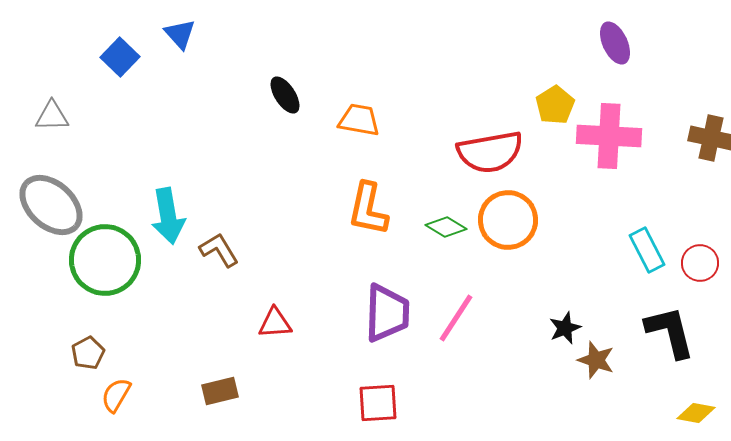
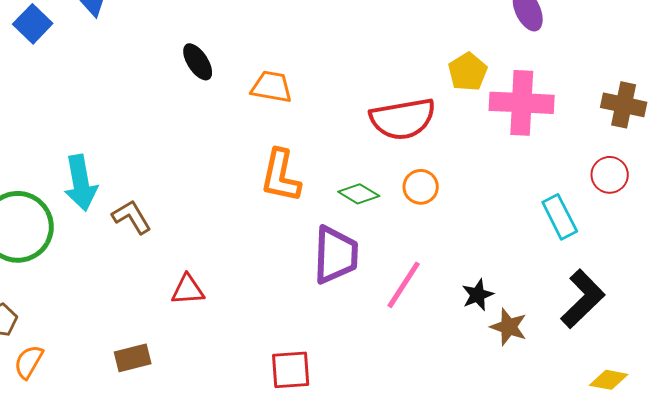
orange circle: (508, 220) -> (421, 187), size x0.6
red circle: (700, 263) -> (610, 175), moved
purple trapezoid: (387, 313) -> (336, 255), moved
pink line: (456, 318) -> (404, 285), moved
black L-shape: (670, 332) -> (583, 299), turned 60

